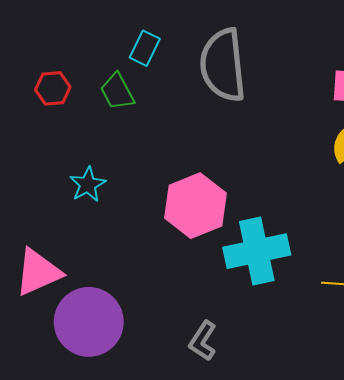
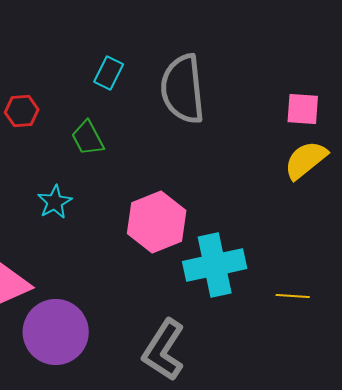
green trapezoid: (117, 92) -> (88, 138), moved
gray L-shape: (203, 341) -> (164, 350), size x1.6

